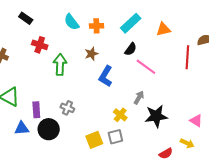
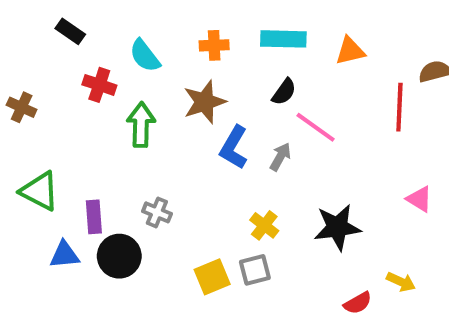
cyan semicircle: (72, 22) -> (145, 56), moved
cyan rectangle: (131, 23) -> (283, 39), turned 45
brown star: (91, 54) -> (205, 102), size x1.5
gray arrow: (139, 97) -> (280, 157), moved
pink triangle: (196, 121) -> (419, 199), moved

